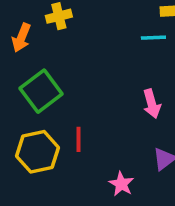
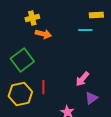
orange arrow: (21, 38) -> (43, 34), moved, turned -98
pink arrow: (152, 104) -> (82, 79), moved, turned 56

